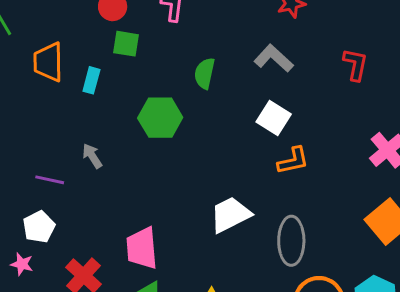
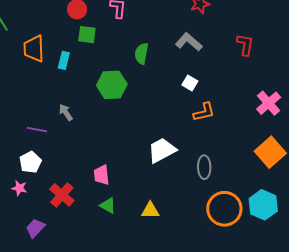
white square: (274, 118) -> (190, 83), size x0.7
gray ellipse: (291, 241) -> (204, 167), size x0.7
pink trapezoid: (142, 248) -> (102, 175), size x0.7

